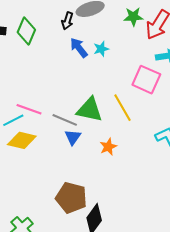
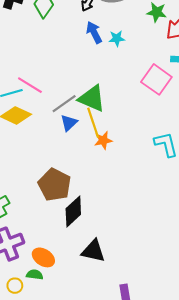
yellow line: (123, 108) -> (93, 123), moved
gray line: (65, 120) -> (64, 104), turned -70

